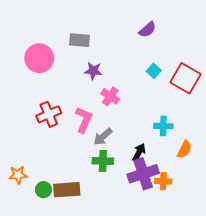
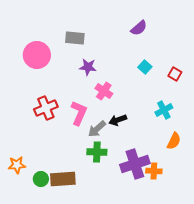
red square: (186, 78) -> (175, 74), size x0.5
cyan cross: (163, 126) -> (164, 110), moved, turned -30
black arrow: (139, 153) -> (118, 120), moved, turned -138

